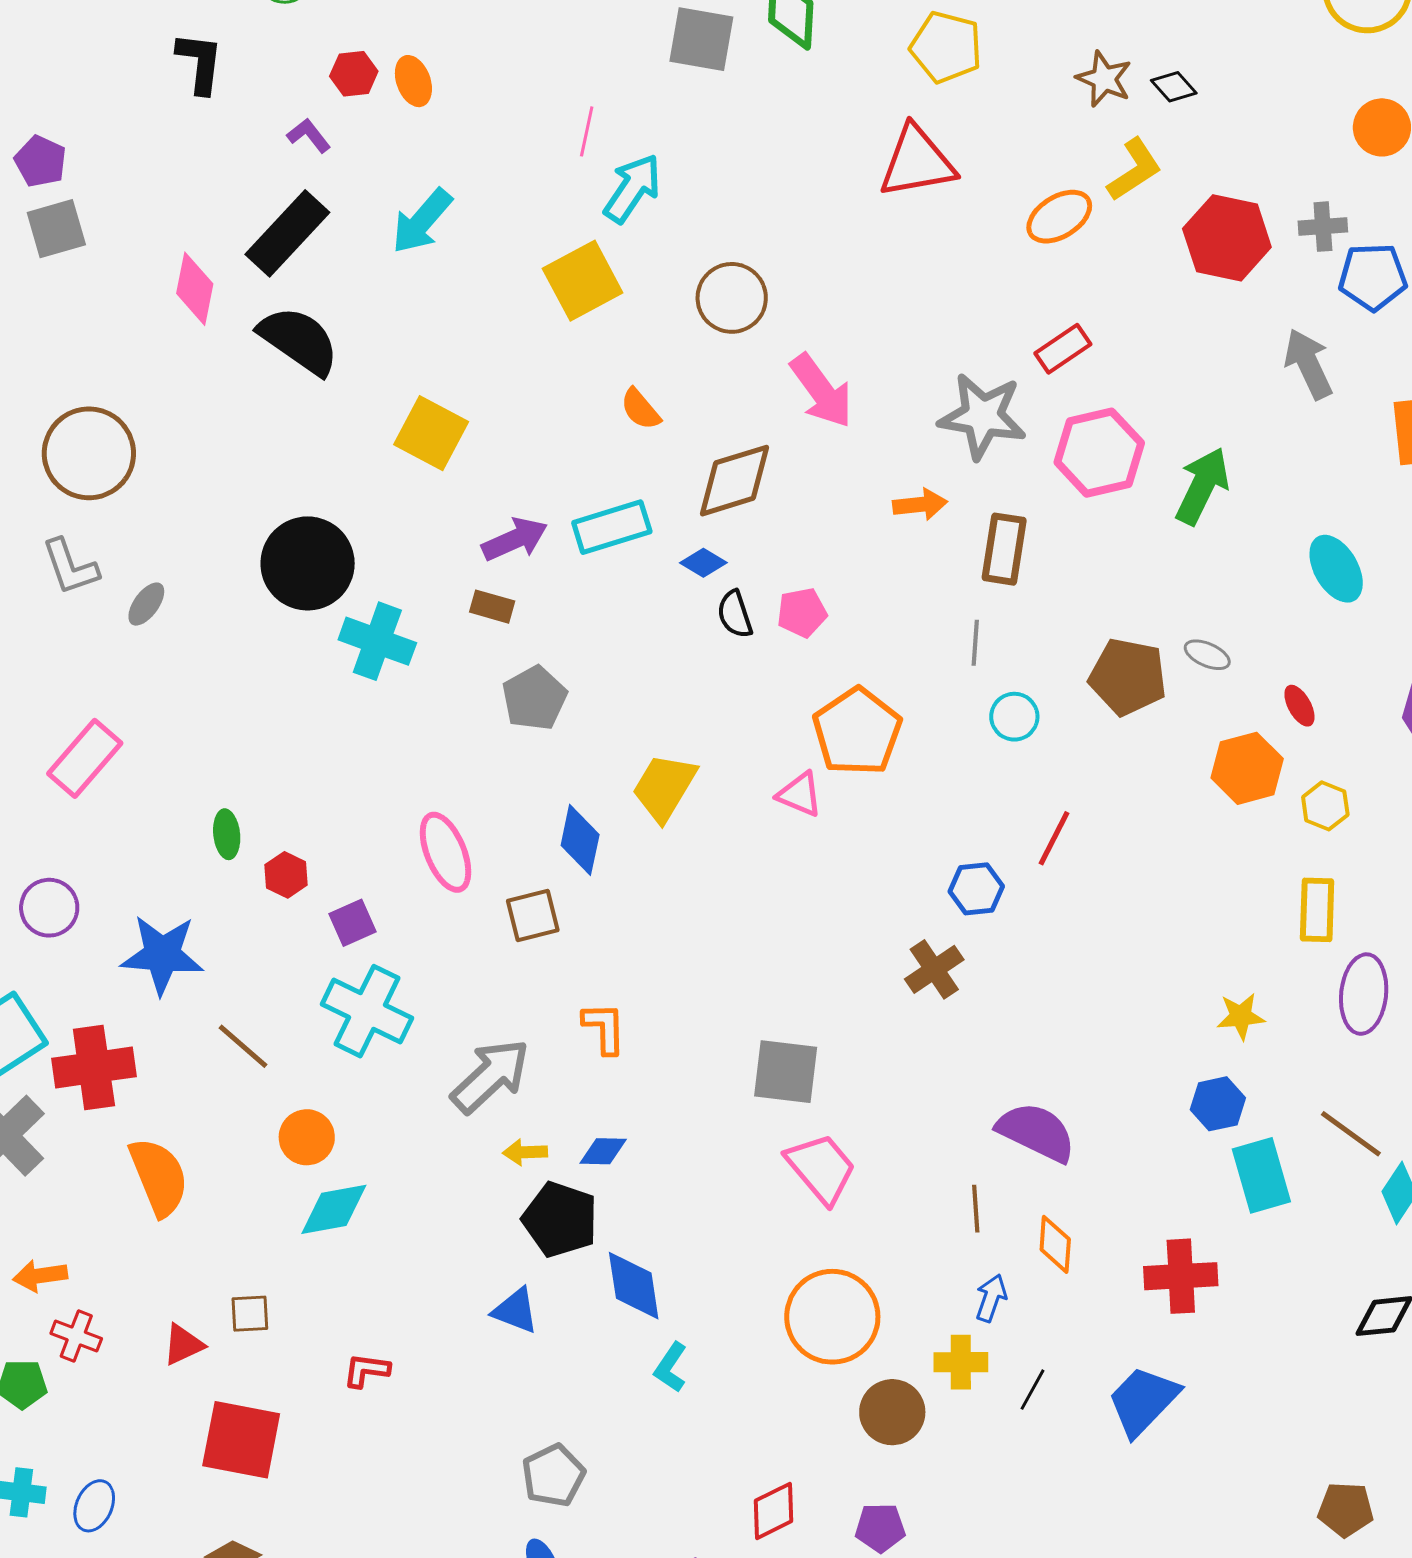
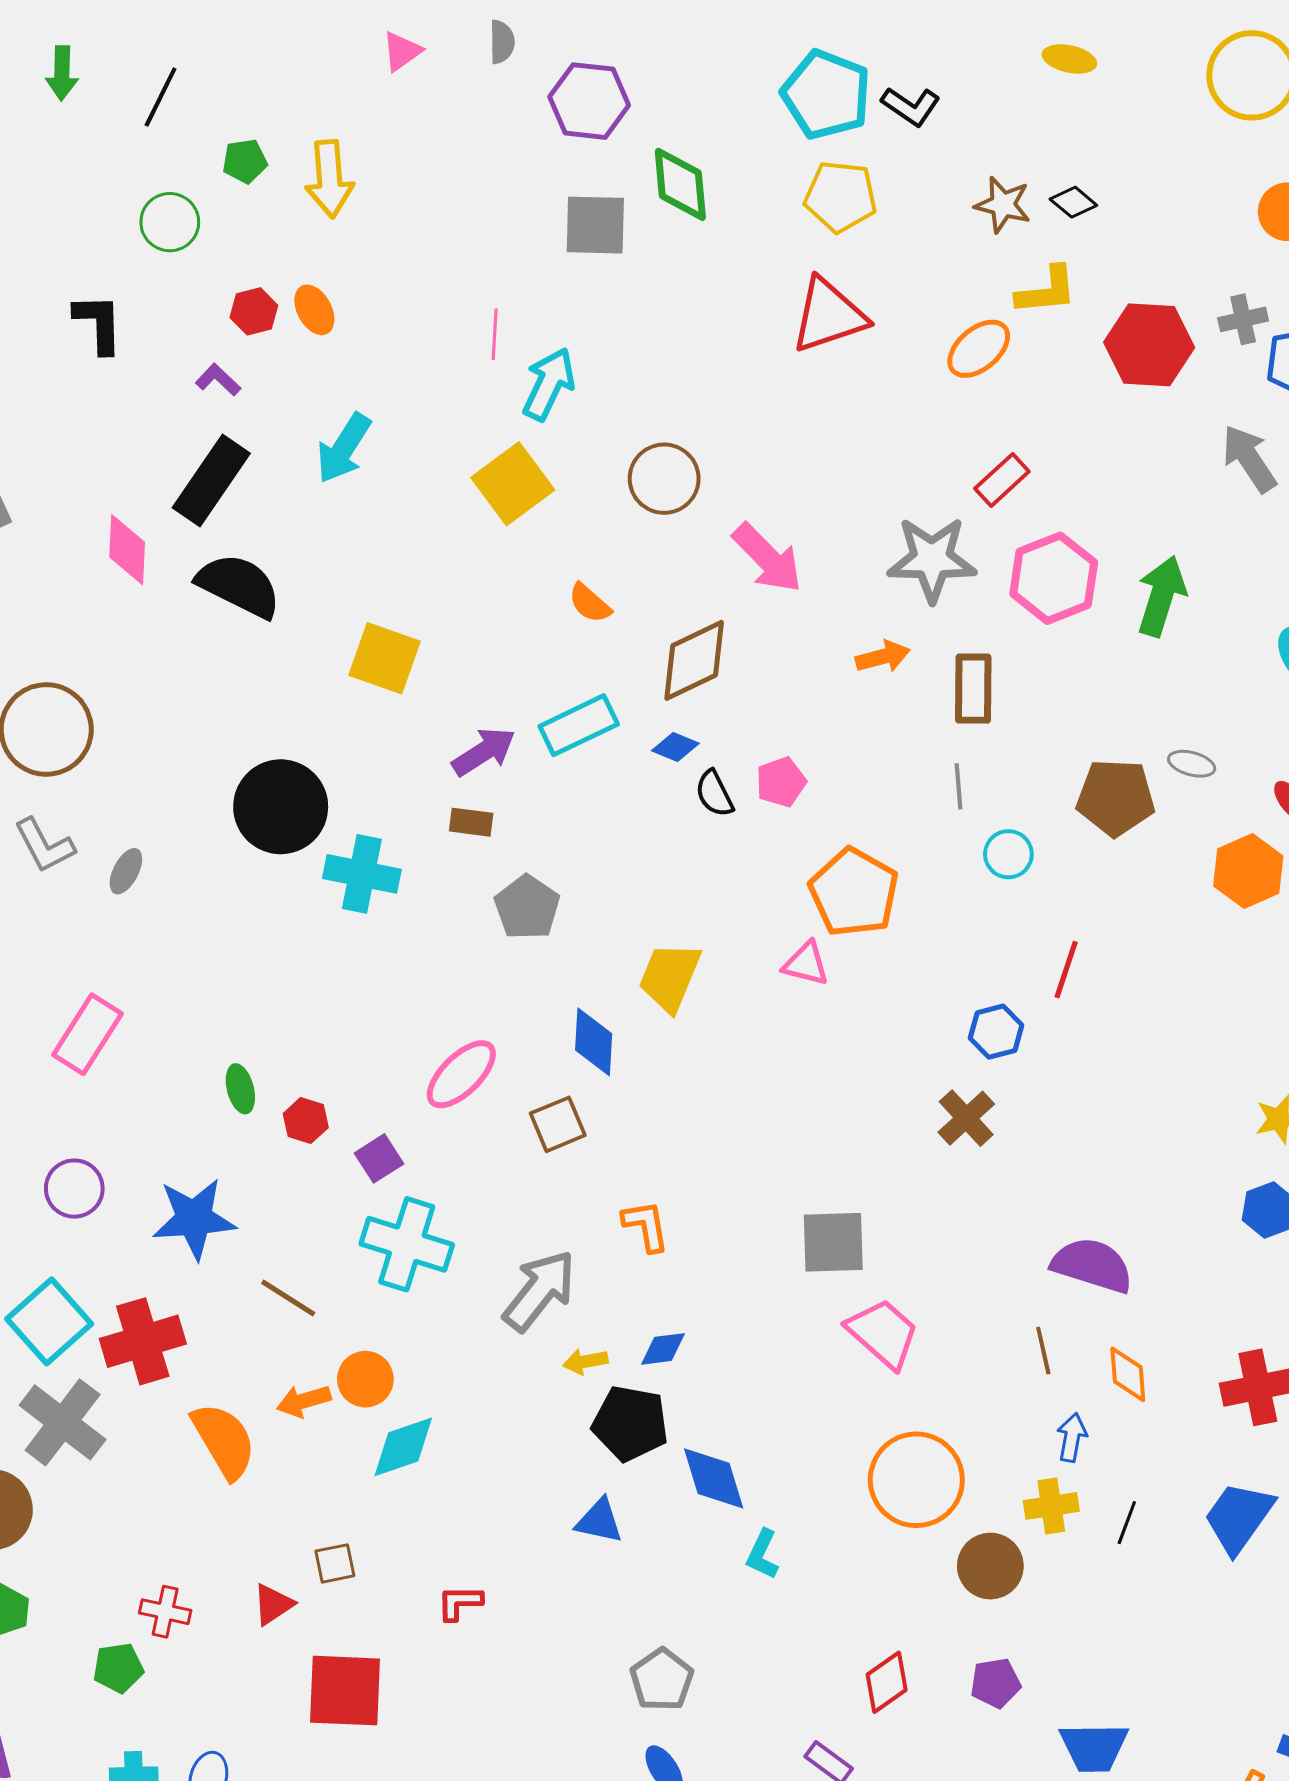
yellow L-shape: (1134, 170) -> (1047, 291), turned 36
pink ellipse: (446, 852) -> (461, 1074), turned 76
orange arrow: (40, 1276) -> (304, 1401), moved

